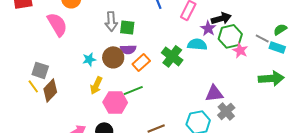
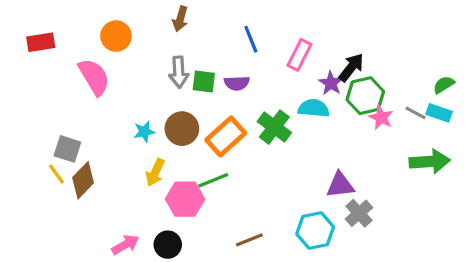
black arrow: (221, 18) -> (351, 67), turned -36
gray line: (262, 38) -> (415, 113), moved
purple semicircle: (128, 49) -> (237, 83), moved
orange rectangle: (141, 62) -> (226, 136), size x1.4

